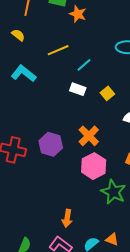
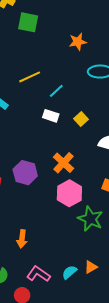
orange star: (78, 14) -> (78, 42), moved, turned -30
orange arrow: (67, 218) -> (22, 239), moved
orange triangle: (112, 239) -> (91, 267), turned -48

